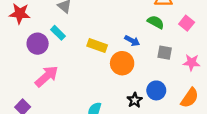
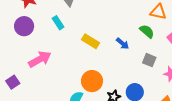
purple circle: (38, 44) -> (24, 26), moved
orange circle: (122, 63) -> (92, 81), moved

